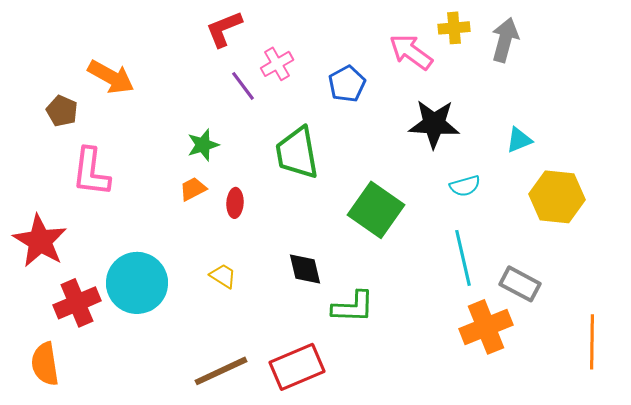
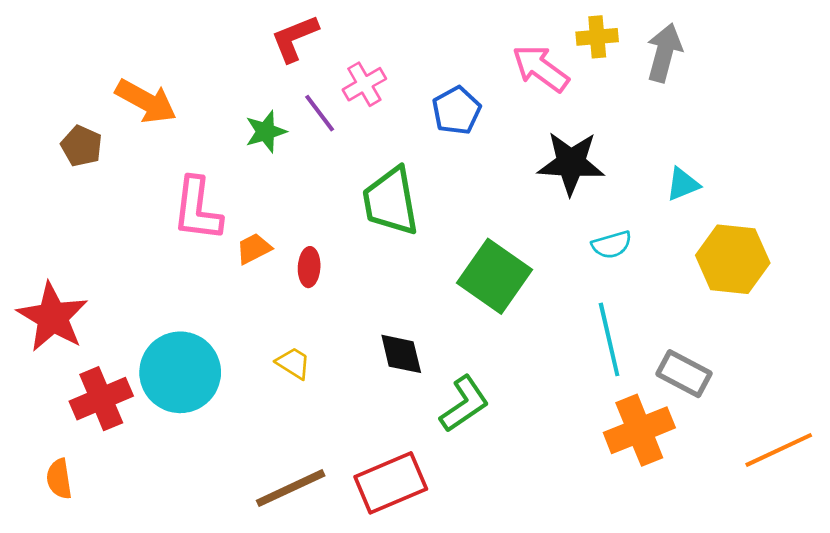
green star: (203, 145) -> (266, 132), moved
pink L-shape: (91, 172) -> (197, 209), moved
green L-shape: (353, 307) -> (464, 404), turned -36
orange line: (592, 342) -> (779, 450), turned 64
orange semicircle: (45, 364) -> (59, 479), size x0.7

